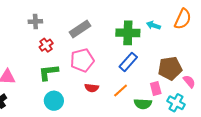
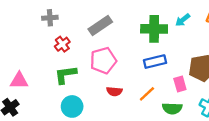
cyan arrow: (153, 25) -> (183, 20), turned -56
blue rectangle: (128, 62) -> (155, 62), turned 36
pink rectangle: (156, 89) -> (180, 84), moved

